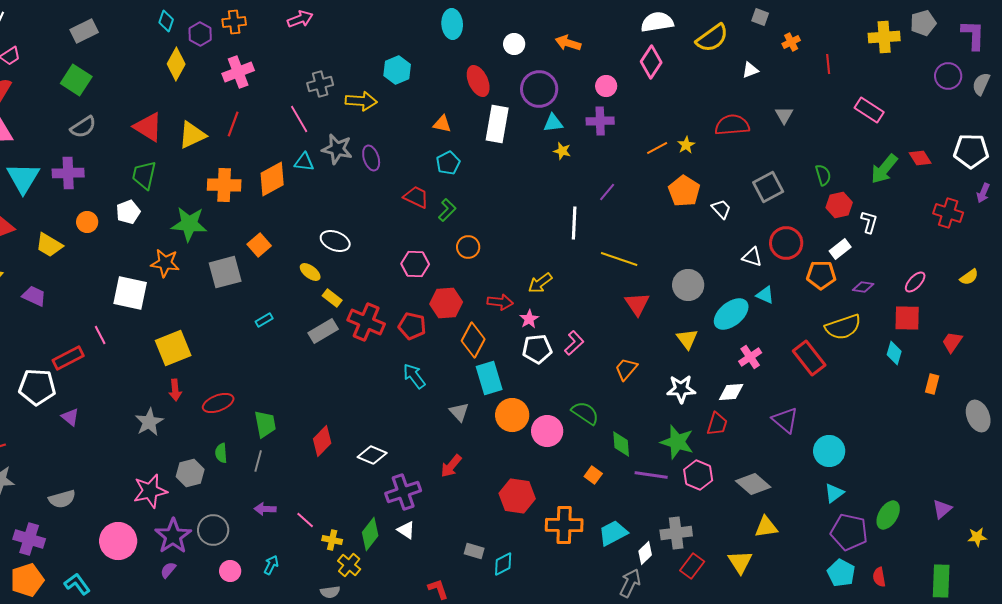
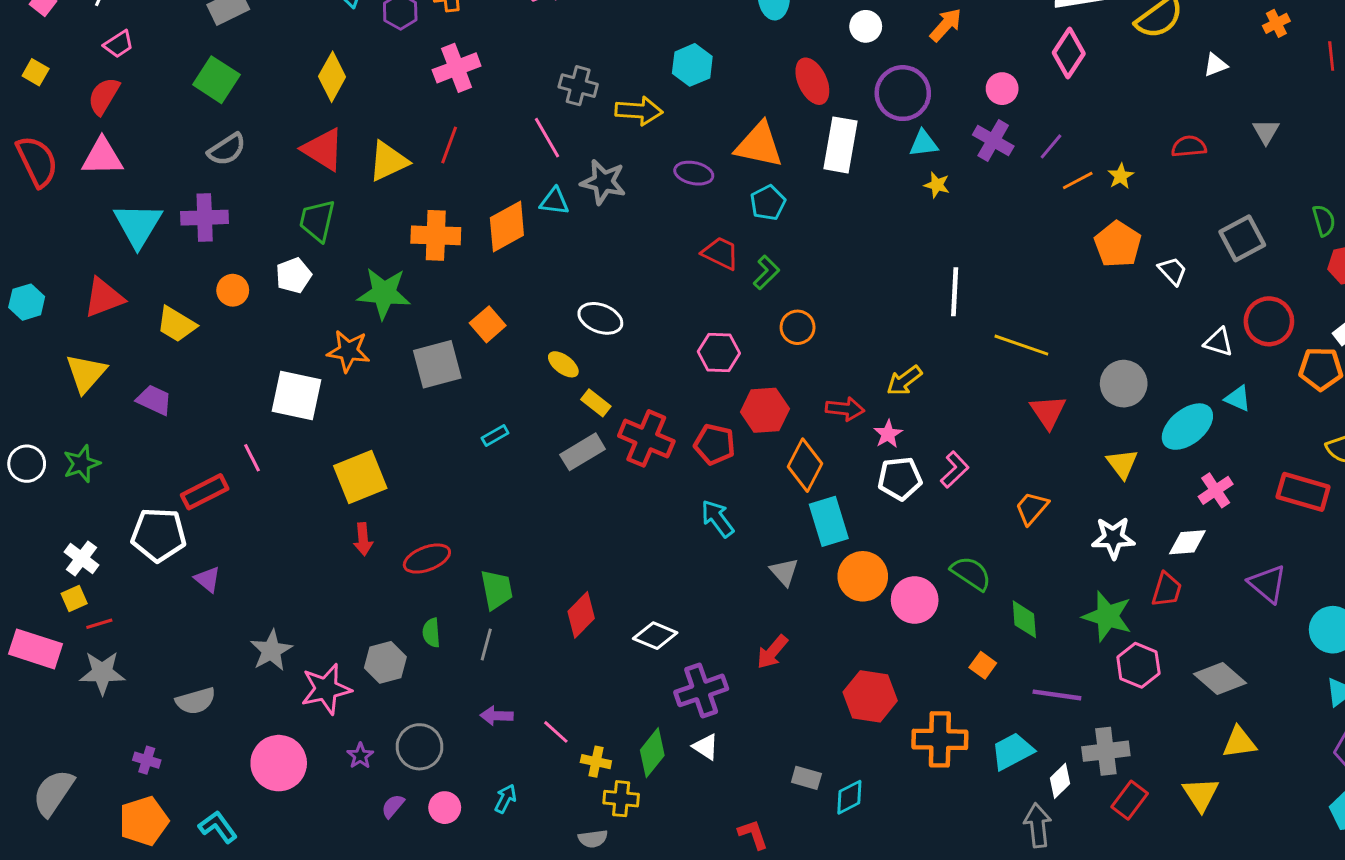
orange arrow: (568, 43) -> (946, 25), turned 115
yellow diamond: (176, 64) -> (332, 77), moved
gray cross: (320, 84) -> (578, 86), turned 30
purple cross: (600, 121) -> (993, 140), turned 32
orange triangle: (442, 124) -> (759, 145), size x1.8
red semicircle: (732, 125) -> (1189, 146), size x0.7
purple ellipse: (371, 158) -> (694, 173), moved, turned -60
purple line: (607, 192) -> (1051, 146), moved
red rectangle: (809, 358) -> (1303, 492), turned -36
gray star: (149, 422) -> (271, 650), moved
purple line: (651, 475) -> (1057, 695), moved
purple star: (173, 536) -> (360, 756), size x0.5
purple cross: (29, 539) -> (147, 760), size x0.6
yellow cross: (349, 565) -> (621, 799), turned -35
purple semicircle: (168, 570) -> (393, 806), moved
gray arrow: (630, 583) -> (1038, 825), turned -32

